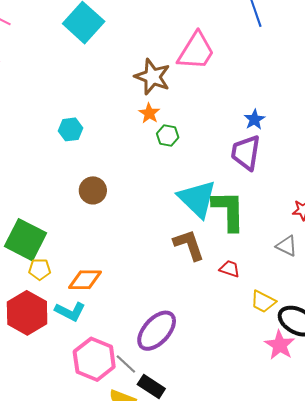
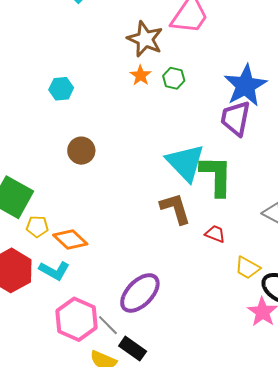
blue star: (254, 119) -> (245, 86), size x2.0
green hexagon: (168, 135) -> (174, 78), moved
yellow pentagon: (40, 269) -> (37, 227), moved
orange diamond: (85, 280) -> (70, 239), turned 40

